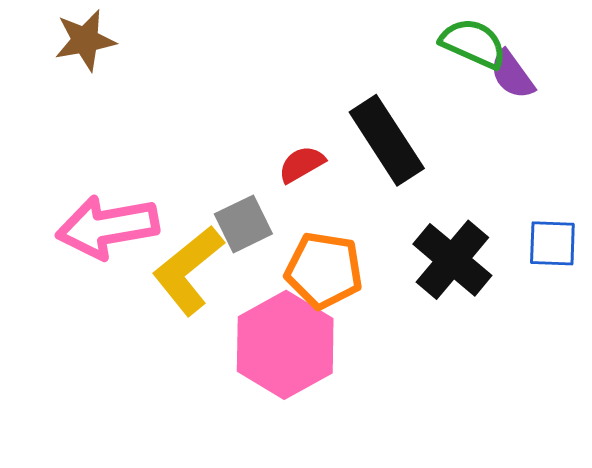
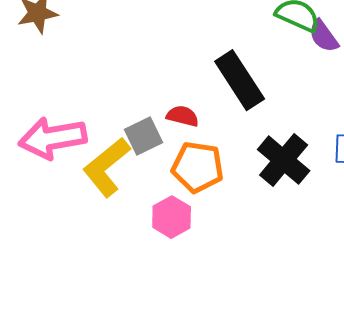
red semicircle: (302, 164) -> (183, 116), moved, turned 44
pink hexagon: (285, 345) -> (172, 217), size x0.6

